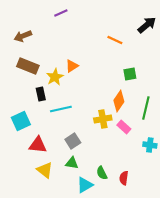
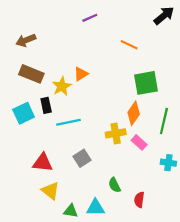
purple line: (61, 13) -> (90, 18), moved
black arrow: (147, 25) -> (164, 16), moved
green square: (130, 74) -> (146, 83), size x1.6
cyan square: (21, 121) -> (24, 113), moved
green triangle: (72, 163) -> (71, 211), moved
green semicircle: (102, 173) -> (115, 185), moved
cyan triangle: (85, 185) -> (95, 208), turned 30

